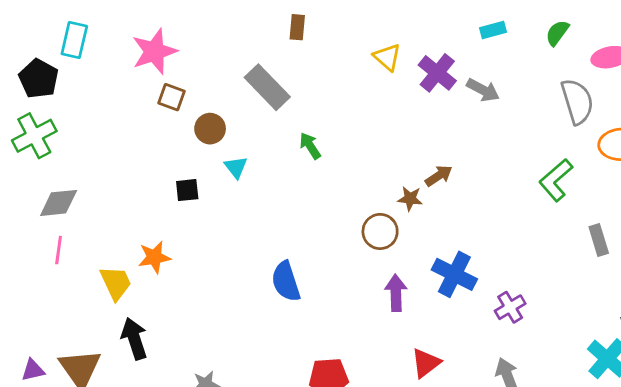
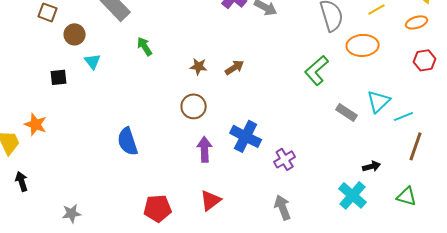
brown star: (410, 199) -> (199, 66), moved
gray rectangle: (599, 240) -> (347, 112), turned -40
orange star: (154, 257) -> (36, 124), turned 30
black arrow: (134, 339) -> (22, 181), size x0.7
red triangle: (426, 363) -> (211, 200), moved

